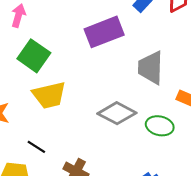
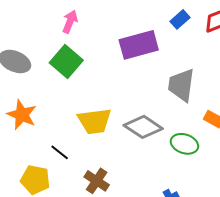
pink arrow: (18, 16) -> (70, 22), moved
yellow trapezoid: (49, 95) -> (95, 121), moved

